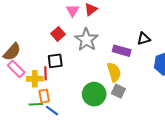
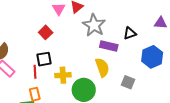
gray star: (86, 40) -> (94, 25), moved
yellow cross: (35, 79) -> (63, 75), moved
gray square: (118, 91) -> (128, 82), moved

